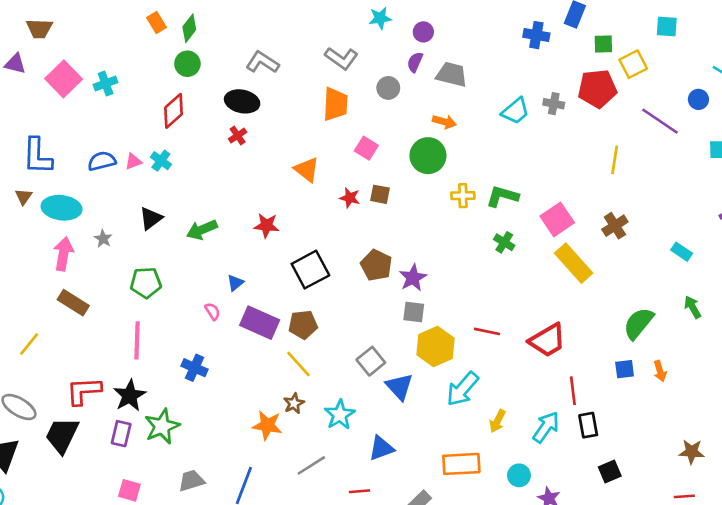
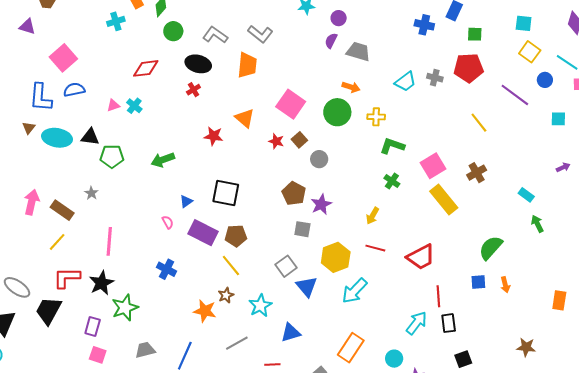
gray L-shape: (341, 58) -> (260, 34), moved
green circle: (187, 64) -> (173, 31), moved
yellow square: (633, 64) -> (530, 52), moved, turned -30
pink square: (64, 79) -> (63, 58), moved
cyan cross: (106, 84) -> (116, 21), moved
gray circle: (388, 88) -> (319, 159), moved
orange trapezoid: (335, 104) -> (247, 65), moved
red diamond: (174, 111) -> (146, 68), turned 32
pink square: (366, 148) -> (291, 104), size x1.6
yellow line: (615, 160) -> (479, 123), turned -50
blue semicircle: (102, 161) -> (74, 90), moved
brown square: (380, 194) -> (299, 140), turned 35
yellow cross: (463, 196) -> (376, 117), moved
black triangle: (151, 218) -> (90, 137), moved, turned 42
red star: (266, 225) -> (213, 136), moved
gray star: (103, 239) -> (91, 193), moved
pink arrow: (63, 254) -> (32, 202), moved
black square: (310, 270) -> (226, 193), moved, turned 36
green pentagon: (146, 283) -> (112, 156), moved
green arrow: (693, 307) -> (537, 224), moved
gray square: (414, 312) -> (302, 229), moved
yellow line: (29, 344) -> (57, 242), moved
blue cross: (194, 368) -> (167, 269), moved
yellow arrow: (497, 421) -> (373, 216), moved
purple rectangle: (121, 434) -> (93, 326), moved
orange rectangle: (461, 464) -> (351, 348), turned -56

